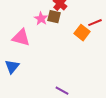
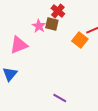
pink triangle: (21, 38) -> (19, 45), turned -36

